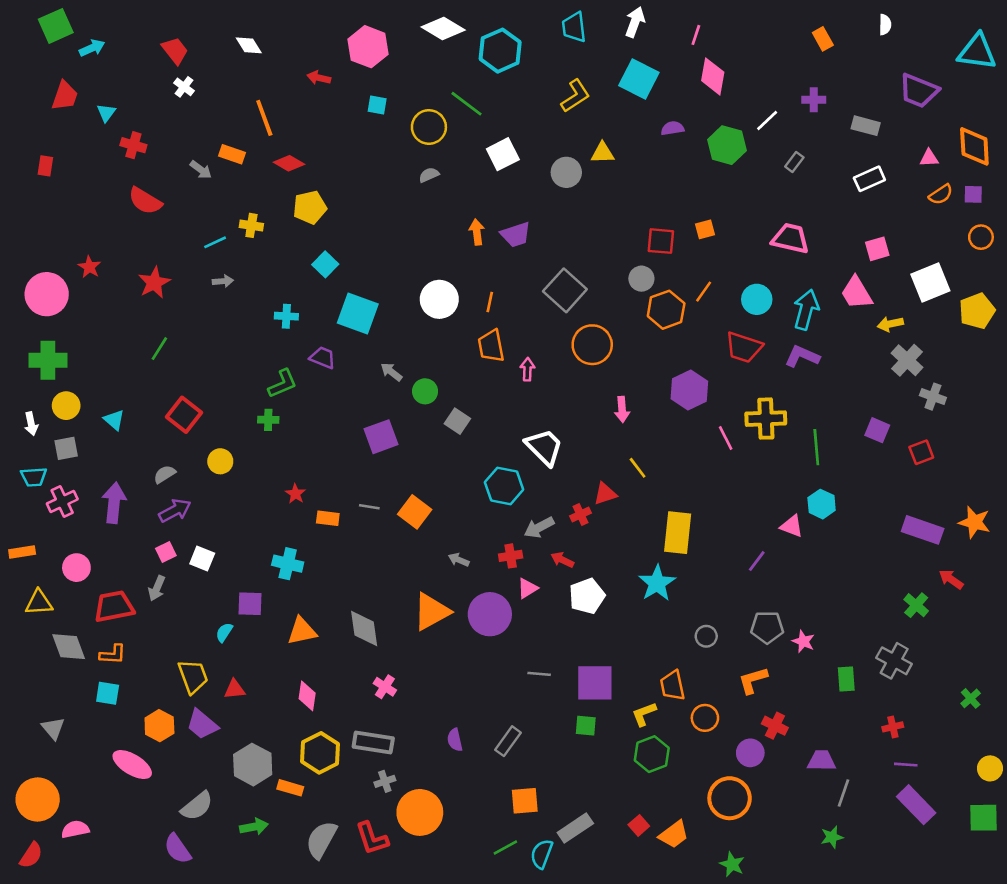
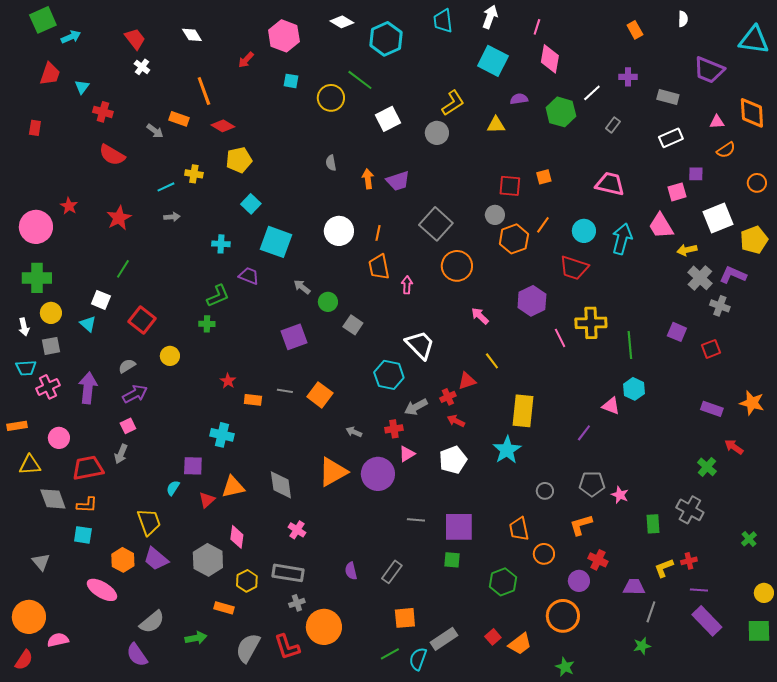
white diamond: (443, 29) -> (342, 22), size x0.7
red arrow: (319, 78) -> (246, 60), turned -60
yellow L-shape: (575, 96) -> (453, 103), moved
yellow triangle: (603, 153) -> (496, 125), moved
gray semicircle: (429, 175) -> (331, 163), moved, turned -77
purple square: (973, 194) -> (696, 174), moved
purple L-shape: (802, 356) -> (733, 275), moved
pink arrow: (622, 409) -> (480, 316), turned 138
purple rectangle: (923, 530) -> (712, 409), size x0.7
white square: (202, 558) -> (101, 300), moved
red arrow: (562, 560) -> (456, 421), moved
red triangle: (235, 689) -> (207, 500), moved, turned -36
yellow L-shape: (644, 714) -> (664, 568), moved
yellow hexagon: (320, 753) -> (247, 581), size x0.7
gray hexagon: (253, 765) -> (208, 560), moved

